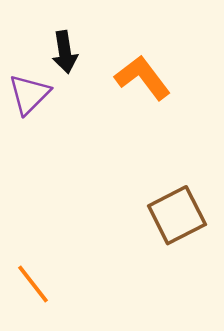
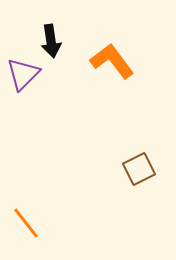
brown square: (177, 215) -> (139, 169), size x0.7

